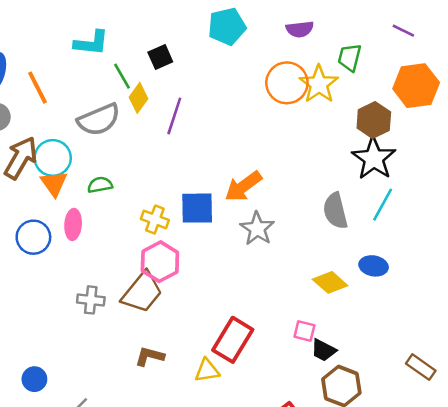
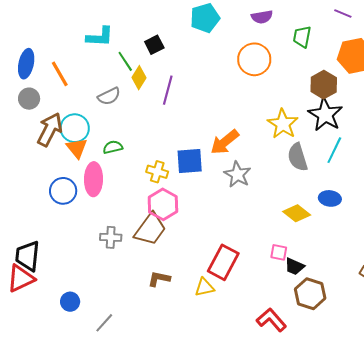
yellow star: (319, 84) -> (283, 124), moved
gray semicircle: (99, 120) -> (109, 96), size x0.7
pink ellipse: (73, 224) -> (93, 179), size x1.4

